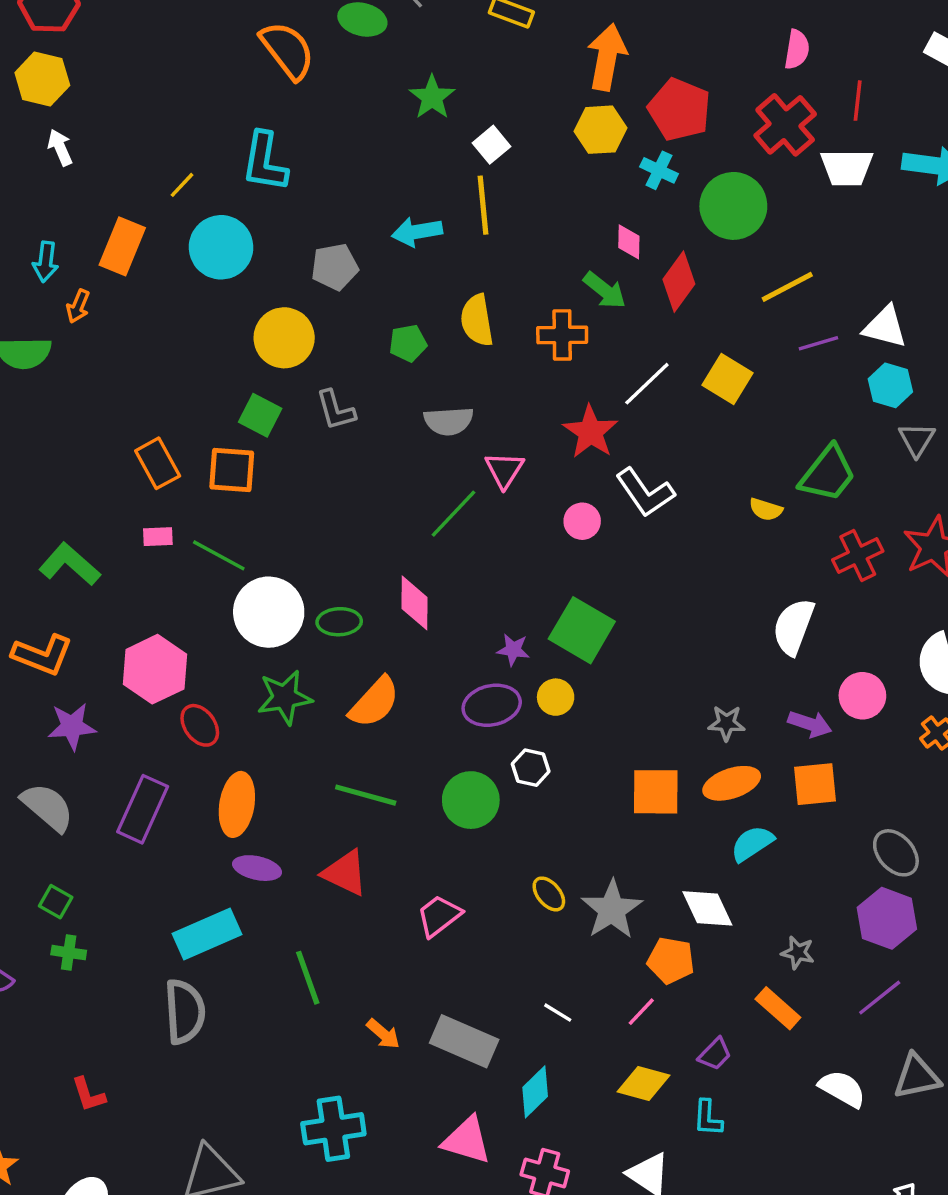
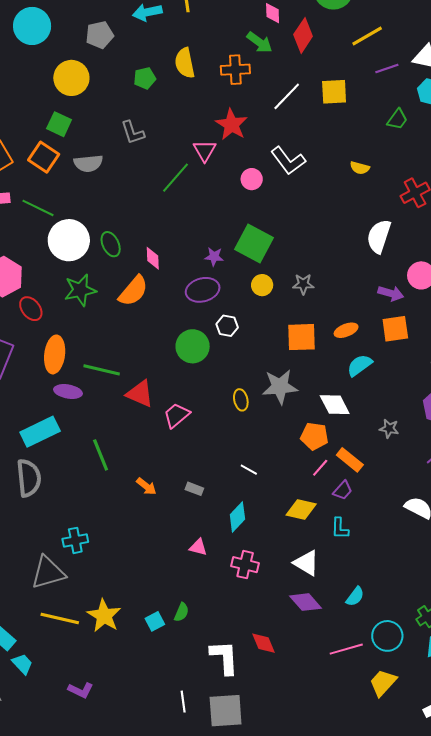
yellow square: (728, 379) -> (334, 92), turned -32
gray L-shape: (336, 410) -> (133, 132), moved
gray semicircle: (449, 421) -> (88, 163), moved
red star: (590, 432) -> (231, 125), moved
orange square: (232, 470) -> (44, 157), turned 32
green trapezoid: (828, 474) -> (397, 119), moved, size x0.6
pink diamond: (415, 603) -> (153, 258), moved, size x0.7
green ellipse: (339, 622) -> (111, 244), turned 70
yellow circle: (556, 697) -> (262, 285), moved
gray star: (726, 723) -> (303, 284), moved
orange ellipse: (732, 783) -> (346, 330), size x0.7
green line: (366, 795) -> (102, 370), moved
red triangle: (345, 873) -> (140, 394), moved
yellow ellipse: (549, 894) -> (241, 400), turned 30
gray star: (612, 910) -> (280, 387), moved, turned 30
orange rectangle: (778, 1008) -> (350, 460), moved
pink line: (641, 1012) -> (320, 468), moved
gray rectangle: (464, 1041) -> (194, 489), size x0.5
cyan cross: (333, 1129) -> (75, 540), moved, size x0.7
pink triangle: (467, 1140) -> (198, 547), size x0.6

